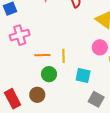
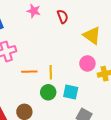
green circle: (49, 74) -> (48, 92), moved

